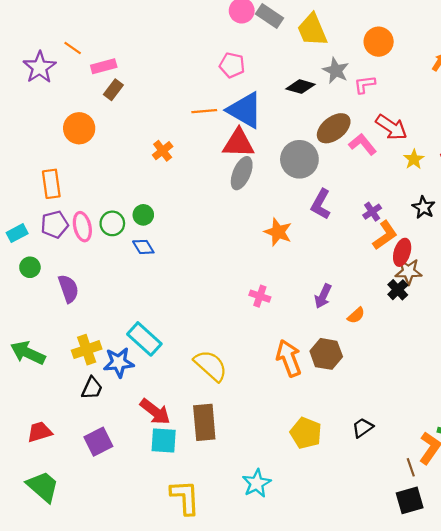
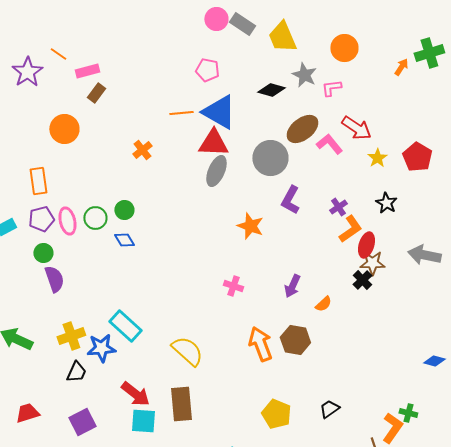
green circle: (30, 267) -> (43, 253), moved

